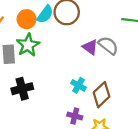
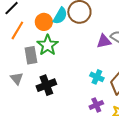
purple triangle: (90, 47) -> (104, 41), turned -42
purple cross: (75, 116) -> (96, 105), turned -32

